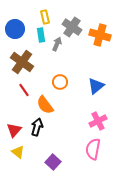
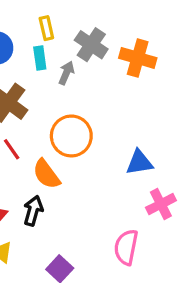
orange circle: (60, 82) -> (71, 136), size x1.6
blue triangle: (96, 86) -> (139, 163), moved, turned 30
pink cross: (98, 121) -> (161, 204), moved

